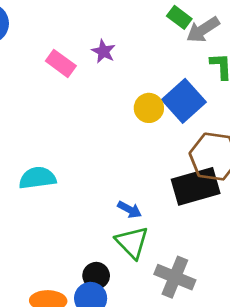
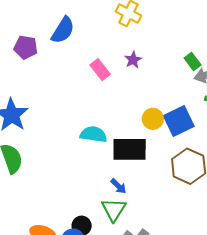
purple star: (103, 51) -> (133, 60), moved
cyan semicircle: (37, 178) -> (94, 134), moved
black rectangle: (196, 186) -> (130, 149), moved

